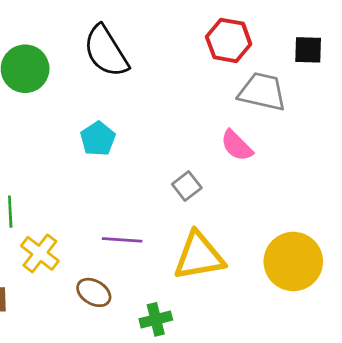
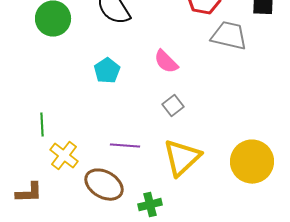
pink semicircle: (237, 146) -> (166, 62), moved
yellow triangle: (199, 256) -> (182, 158), turned -33
brown ellipse: (94, 292) -> (104, 185), size x1.5

